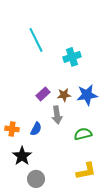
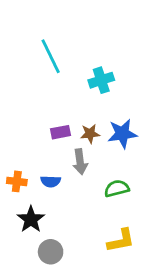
purple rectangle: (43, 94) -> (60, 132), turned 32
blue semicircle: (36, 129) -> (51, 181), turned 64

